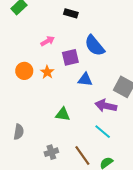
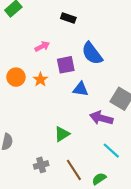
green triangle: (63, 114) -> (62, 134), moved, turned -42
cyan line: (103, 132) -> (111, 151), moved

